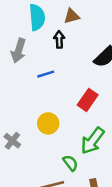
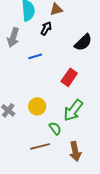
black arrow: (59, 39) -> (46, 28), turned 32
yellow circle: (48, 123) -> (37, 106), moved

